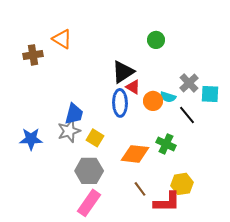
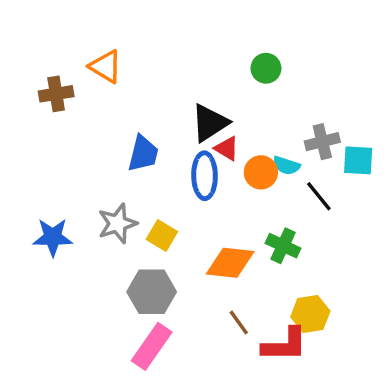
gray cross: (189, 83) -> (322, 142), turned 30
blue trapezoid: (74, 114) -> (143, 154), moved

